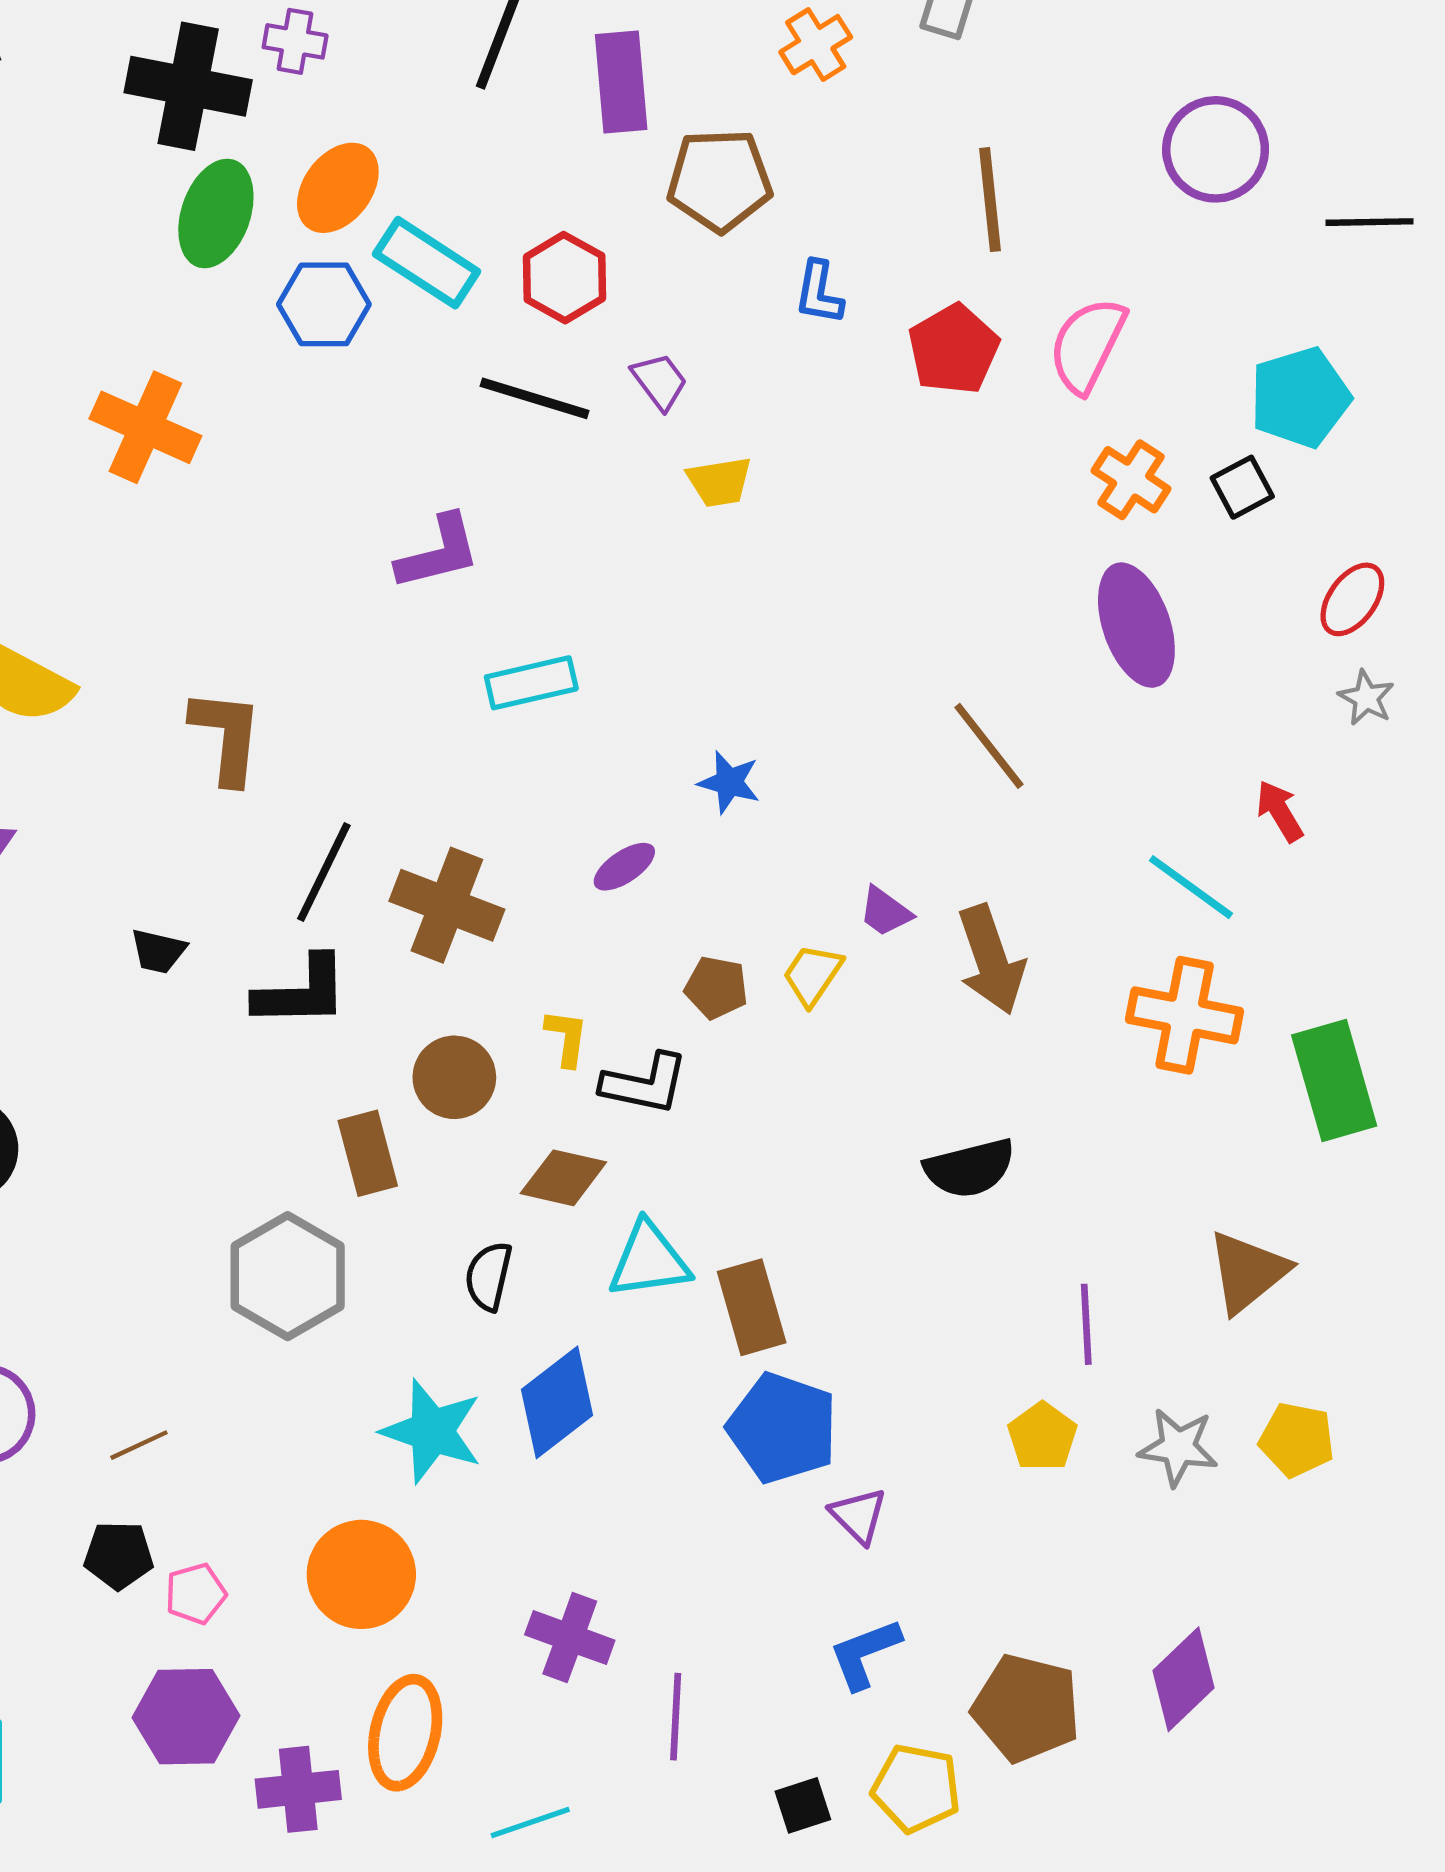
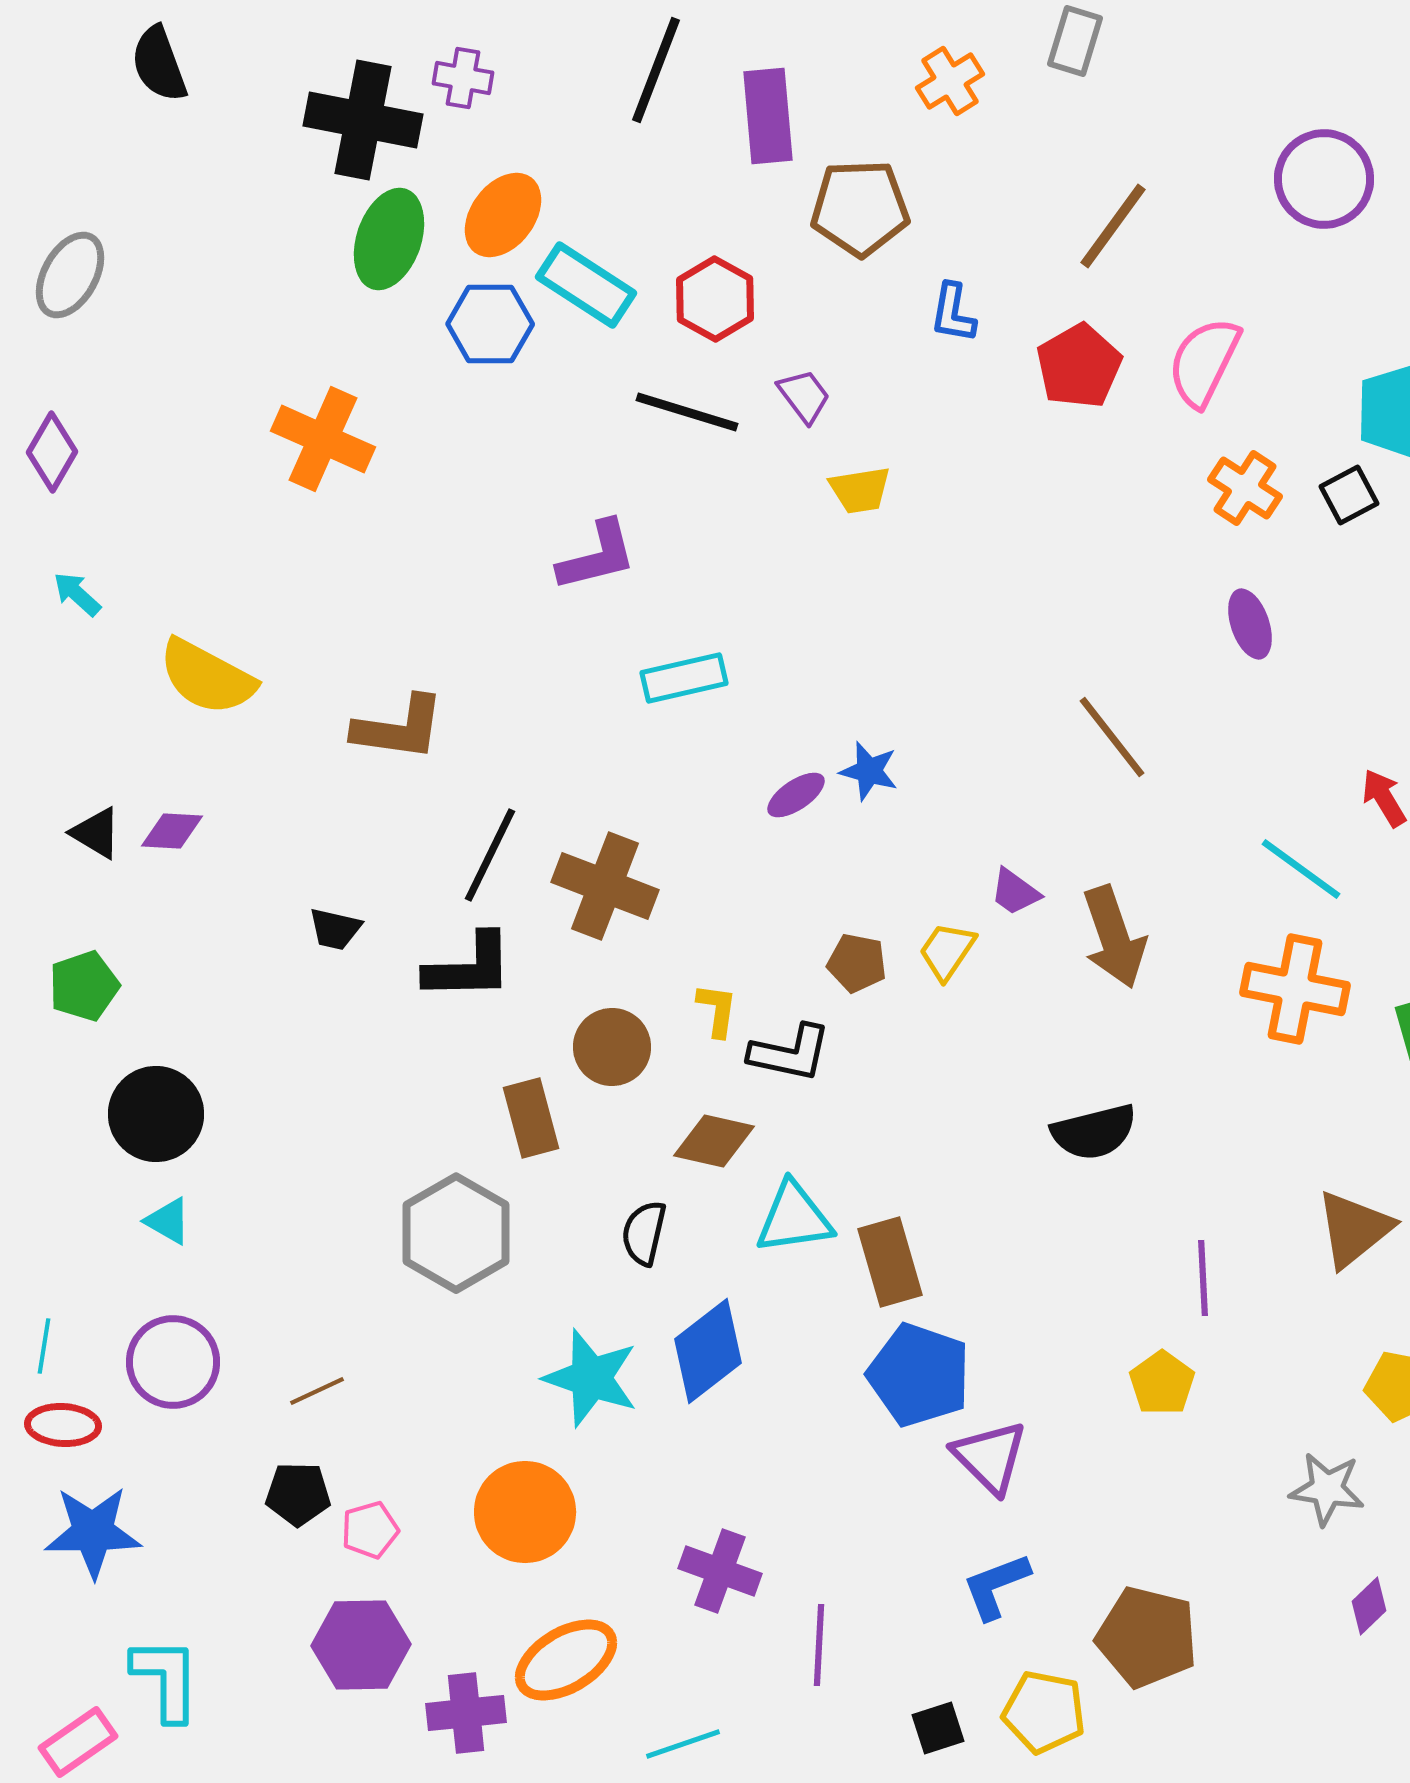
brown line: (990, 200) -> (1113, 226), turned 42
purple ellipse: (1136, 625) -> (1250, 624), size x0.6
brown L-shape: (227, 736) -> (399, 728), turned 92
purple ellipse: (624, 867) -> (796, 795), moved
gray star: (1178, 1447) -> (1327, 1489), moved
purple triangle: (858, 1516) -> (990, 1457), size x1.4
purple diamond: (1183, 1679) -> (1369, 1606), moved, size x0.6
orange ellipse: (405, 1733) -> (566, 1660), turned 46

